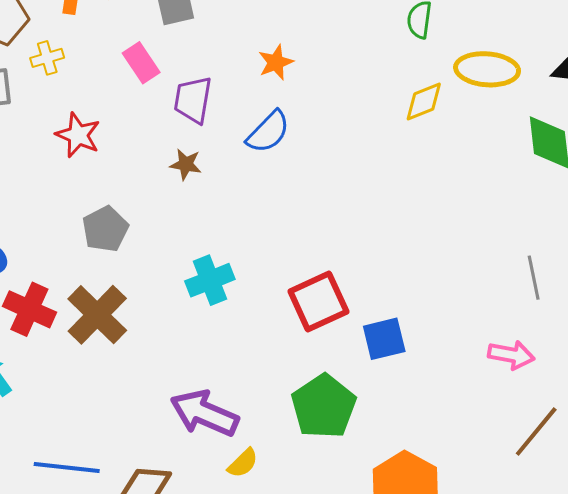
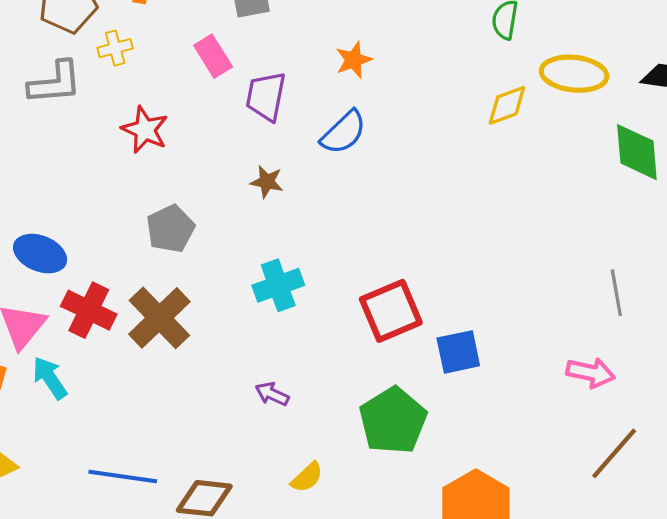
brown star: (186, 164) -> (267, 182), moved
purple arrow: (204, 413) -> (272, 394), moved, size x0.5

